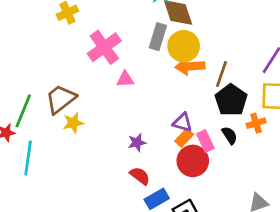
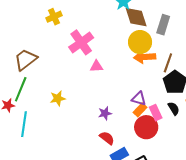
gray rectangle: (158, 37) -> (163, 25), moved
brown trapezoid: (61, 99) -> (26, 60), moved

